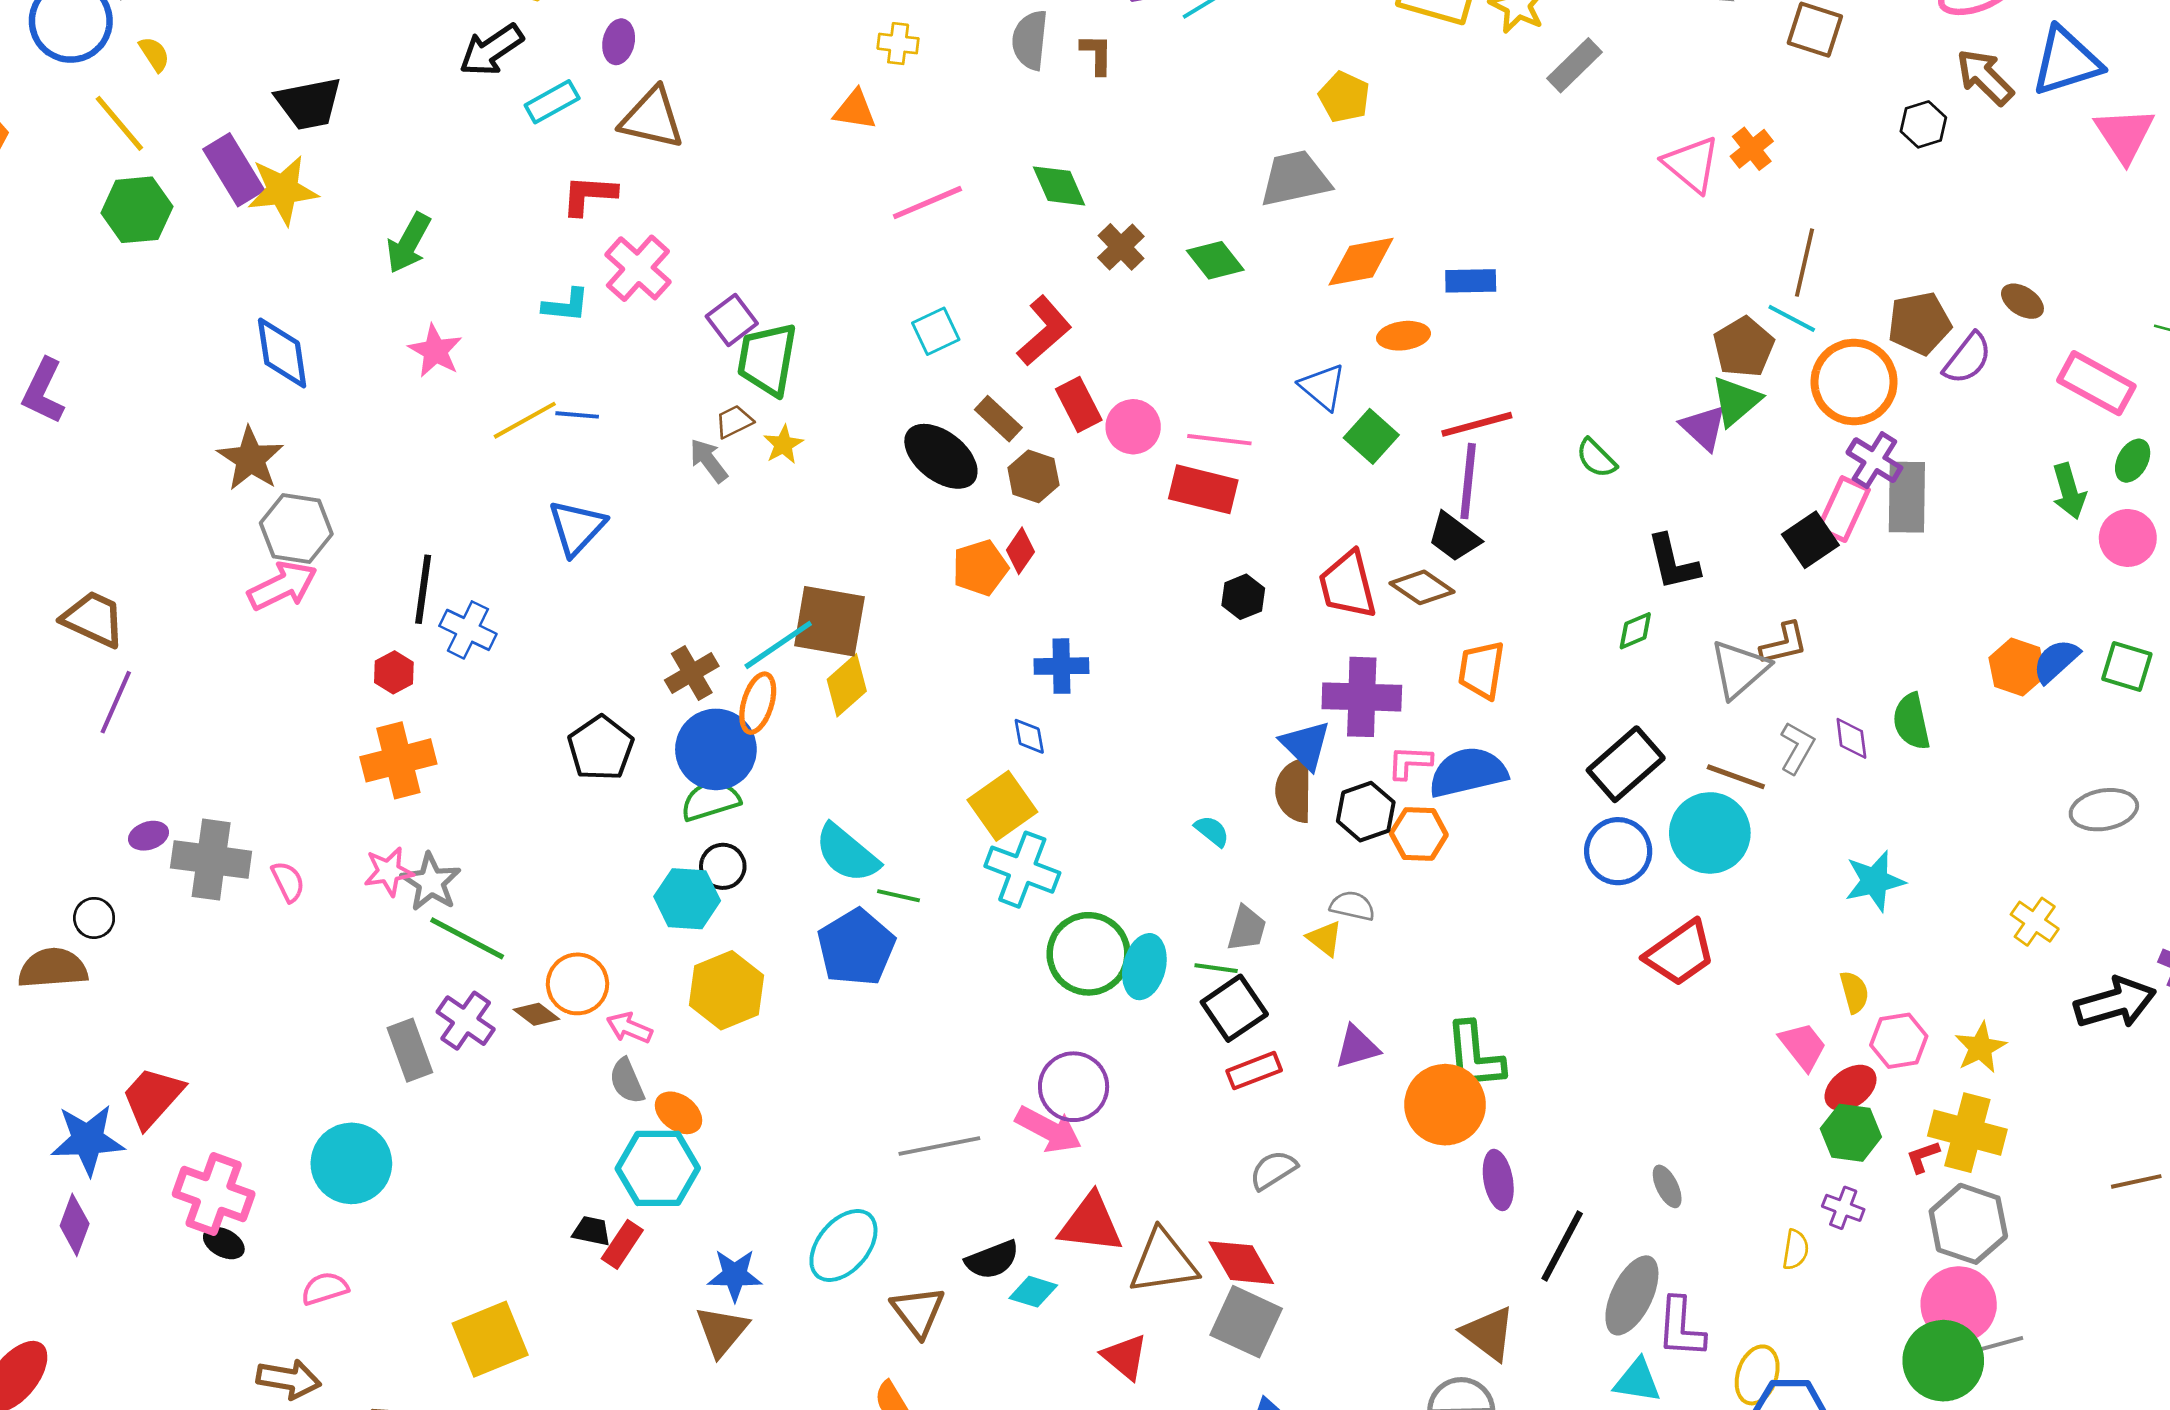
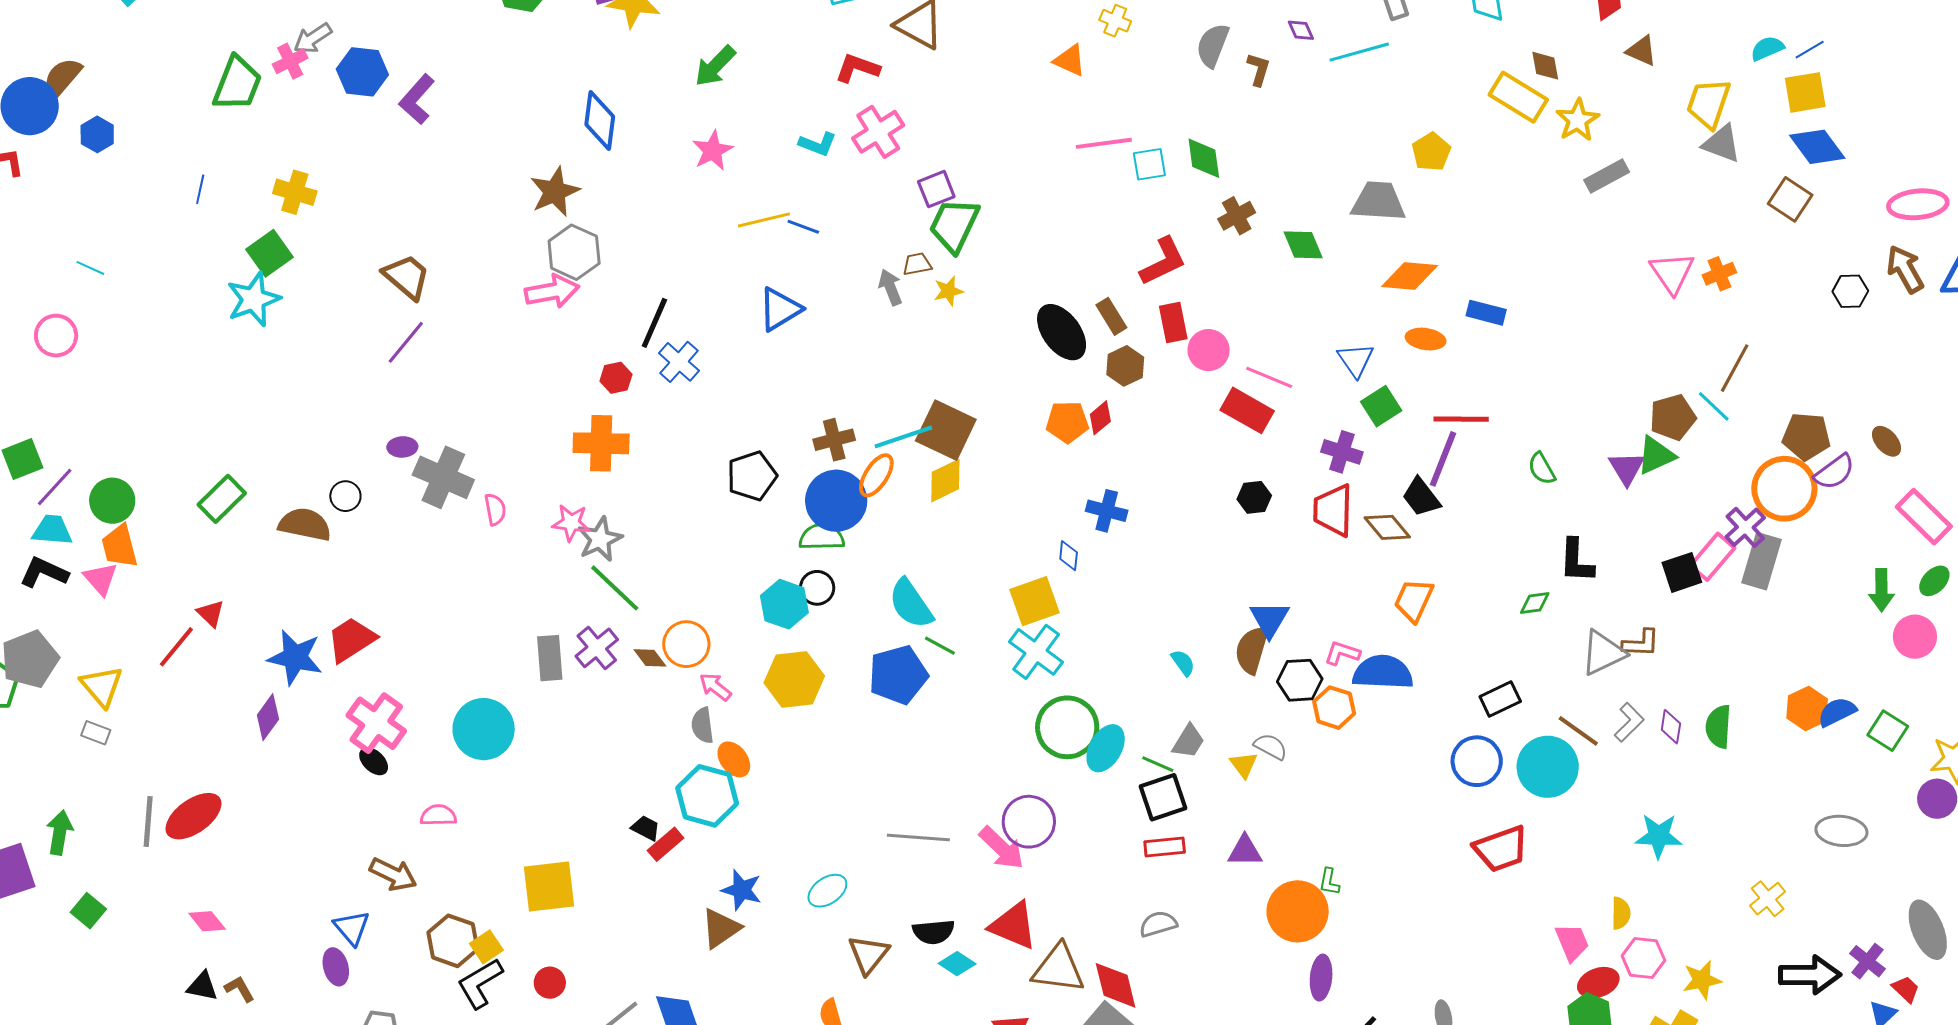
cyan square: (936, 331) -> (1149, 164), moved
orange circle: (1854, 382) -> (1784, 489), moved
purple cross: (1362, 697) -> (1342, 452), moved, size x0.7
black rectangle: (1626, 764) -> (1500, 699), size x0.7
green L-shape: (1475, 1056) -> (1329, 882), size x0.5
cyan ellipse: (843, 1245) -> (827, 891), size x0.7

